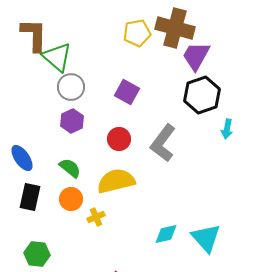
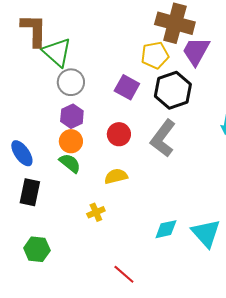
yellow pentagon: (137, 33) -> (155, 55), moved
black hexagon: (202, 95) -> (173, 90), moved
yellow semicircle: (116, 181) -> (116, 176), size x0.6
orange circle: (71, 199) -> (71, 141), moved

